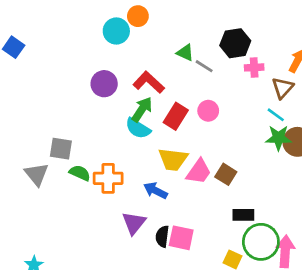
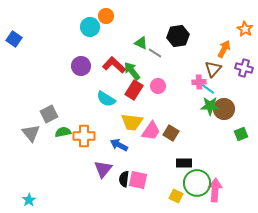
pink cross: (254, 67) -> (199, 82), moved
green arrow: (142, 109) -> (132, 71), moved, turned -72
gray square: (61, 149) -> (49, 114), turned -36
green semicircle: (80, 173) -> (63, 132), turned -35

